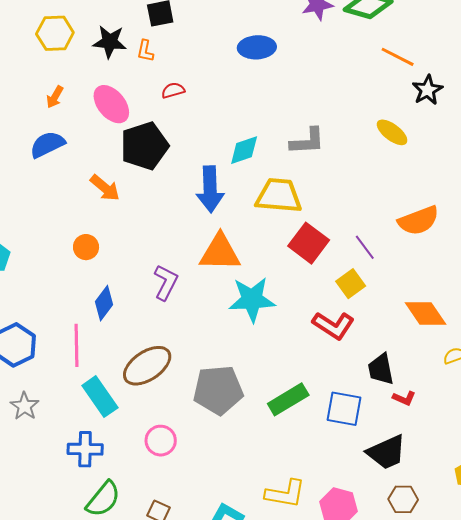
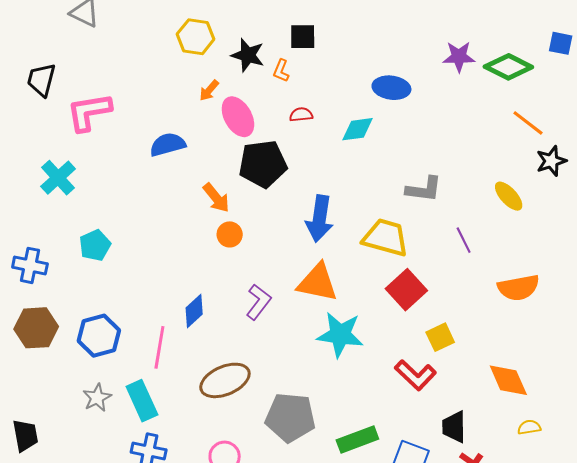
orange arrow: (55, 97) -> (209, 90), moved
cyan diamond: (244, 150) -> (358, 129), moved
orange circle: (86, 247) -> (230, 234), moved
purple line: (365, 247) -> (464, 240), moved
cyan rectangle: (100, 397) -> (142, 401), moved

